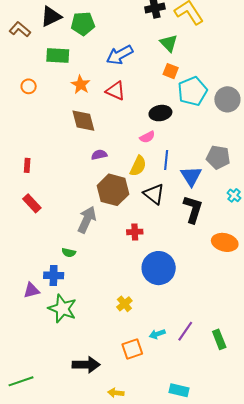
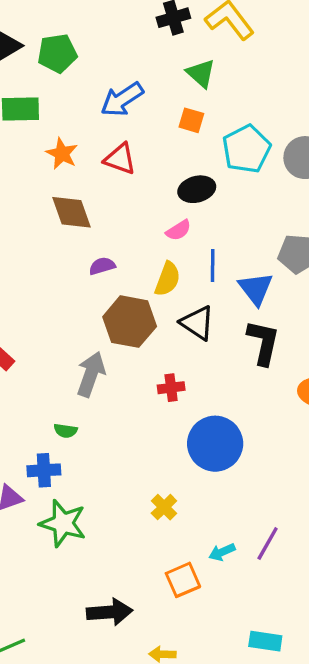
orange square: (171, 71) -> (191, 120), moved

